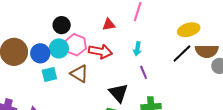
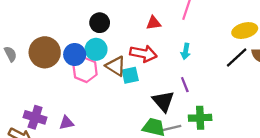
pink hexagon: (76, 45) -> (85, 70), moved
purple line: (144, 72) -> (185, 85), moved
brown triangle: (79, 74) -> (116, 66), moved
cyan square: (49, 75) -> (130, 75), moved

